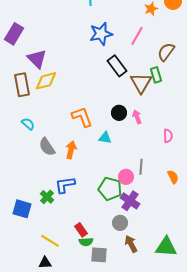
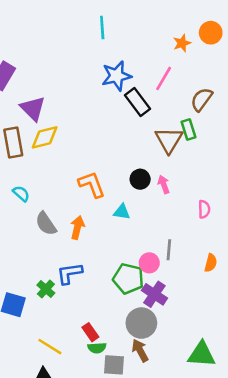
black rectangle: (117, 66) -> (137, 102), moved
orange semicircle: (173, 177) -> (211, 263), turned 40
gray circle: (120, 223) -> (141, 323), size x1.5
brown arrow: (131, 244) -> (140, 350), moved

